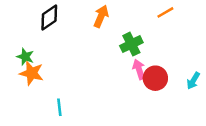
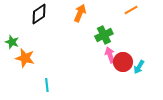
green star: (25, 57) -> (12, 42), moved
cyan arrow: (193, 81) -> (139, 67), moved

